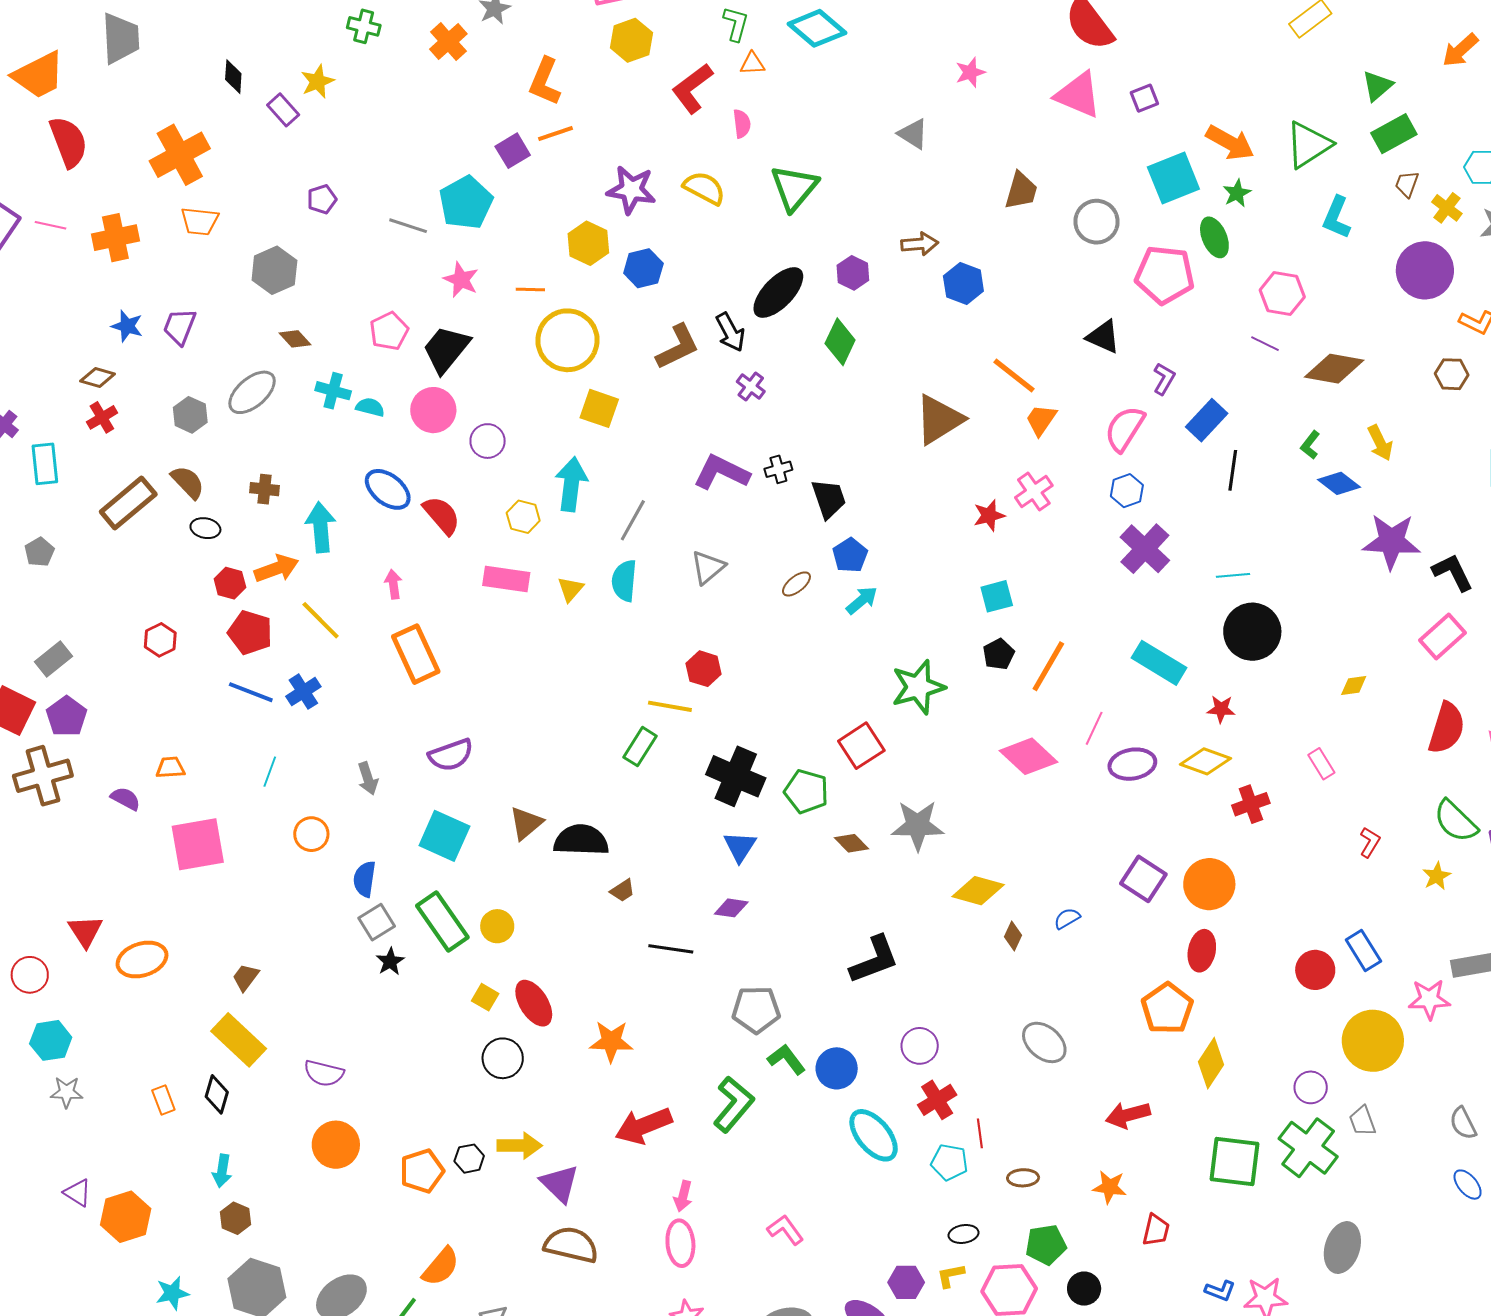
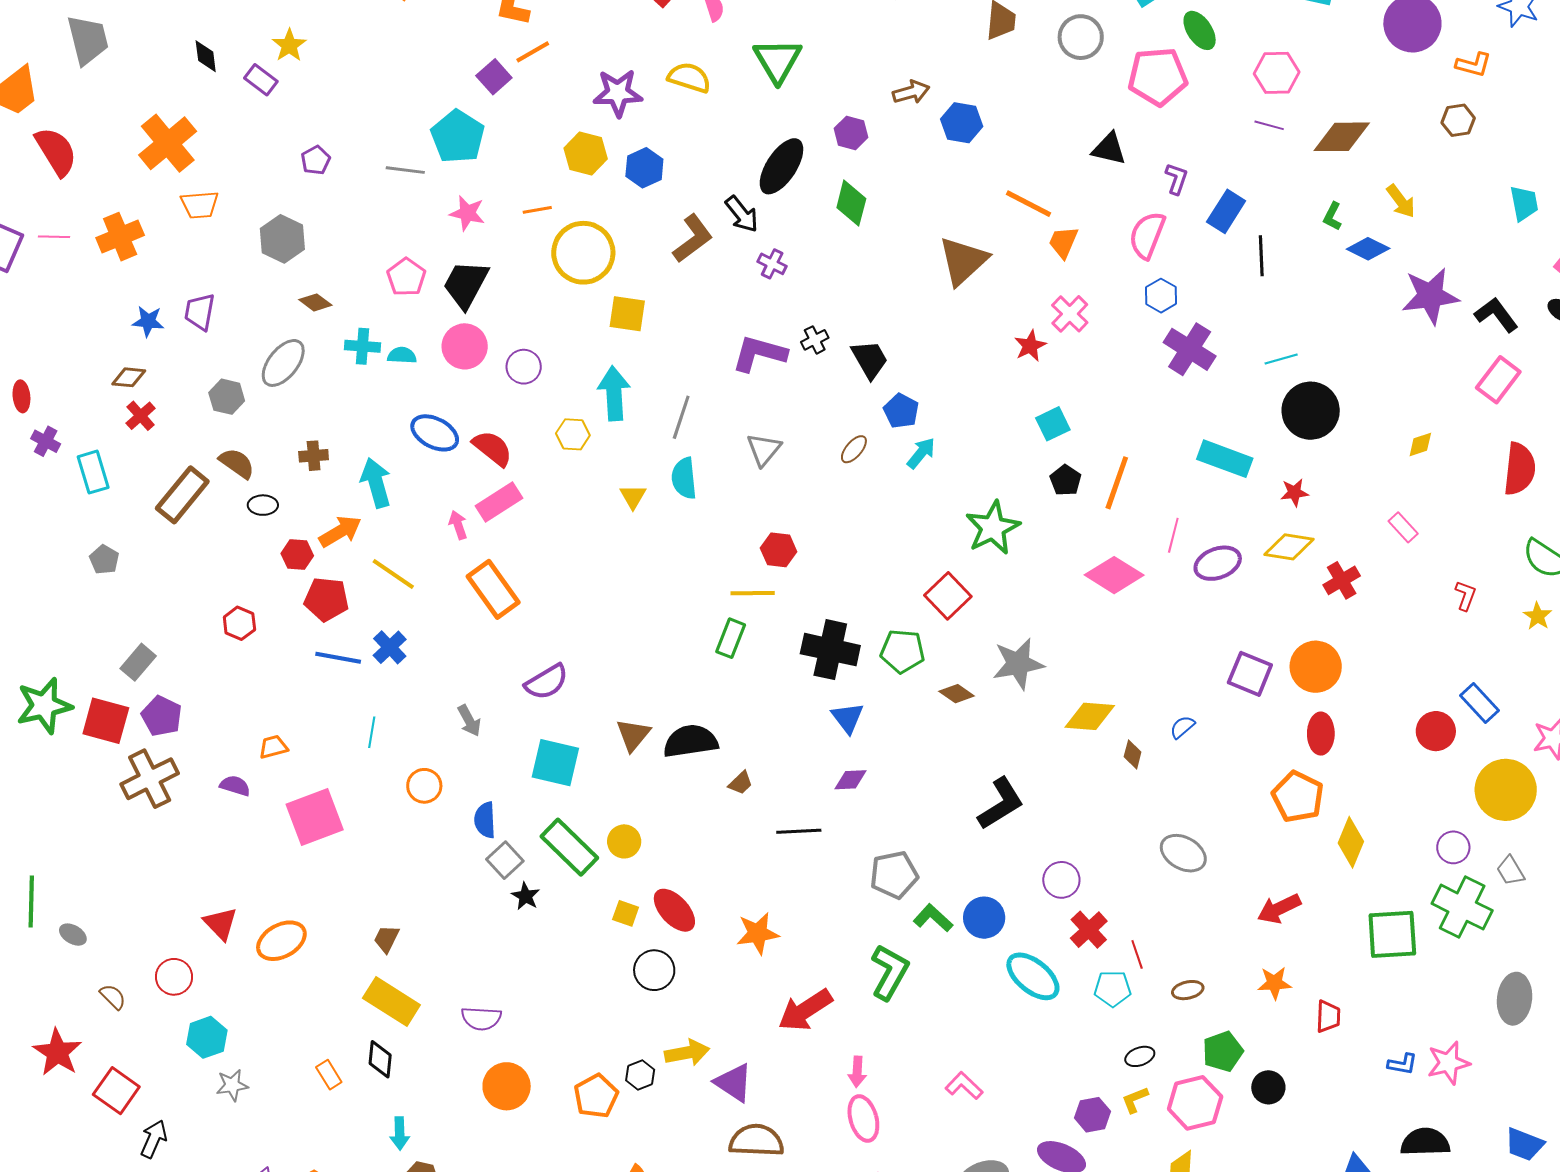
pink rectangle: (506, 579) -> (499, 502), moved, turned -30

